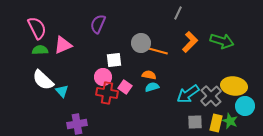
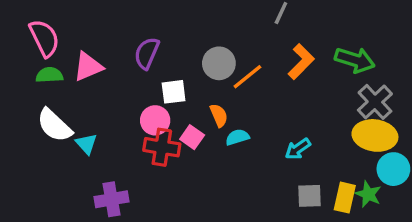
purple semicircle: (98, 24) -> (147, 53), moved
orange line: (158, 51) -> (247, 77), turned -54
orange semicircle: (149, 75) -> (219, 115), moved, turned 56
cyan arrow: (188, 94) -> (298, 149), size x0.7
gray cross: (211, 96) -> (375, 102), moved

